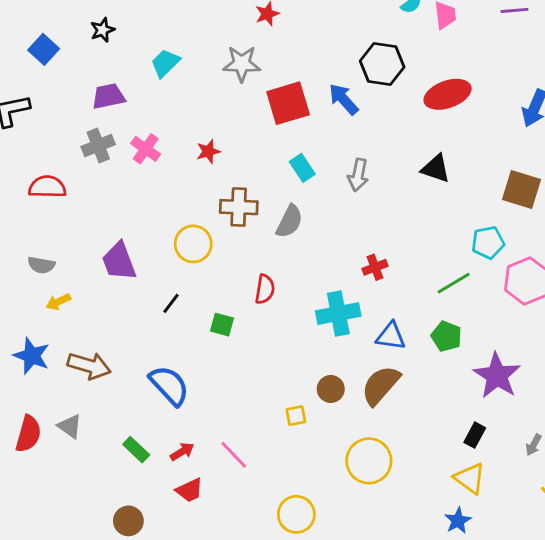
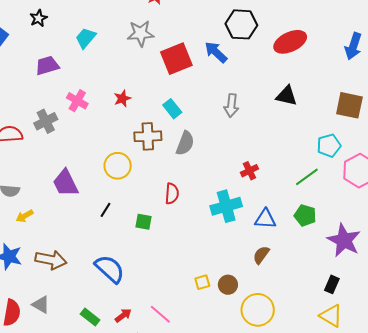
gray cross: (98, 146) -> (46, 121), moved
cyan rectangle: (302, 168) -> (172, 109), moved
brown semicircle: (381, 385) -> (261, 255), size x0.6
brown circle: (331, 389) -> (228, 285), moved

